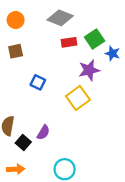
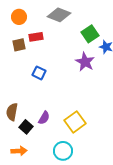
red rectangle: (69, 42) -> (36, 37), moved
purple star: (89, 70) -> (85, 62), turned -30
yellow square: (78, 98) -> (75, 122), moved

